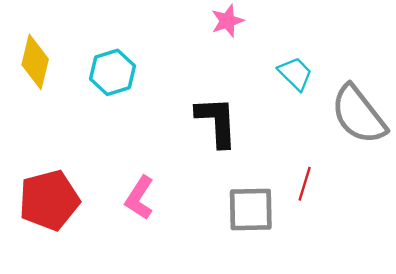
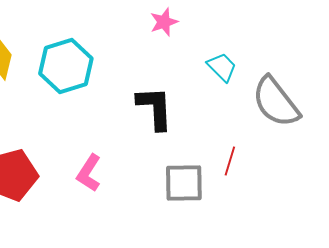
cyan hexagon: (112, 72) -> (66, 66), size x1.4

